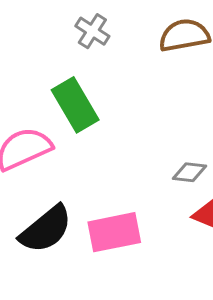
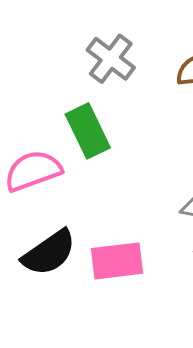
gray cross: (92, 31) -> (111, 59), size x1.4

